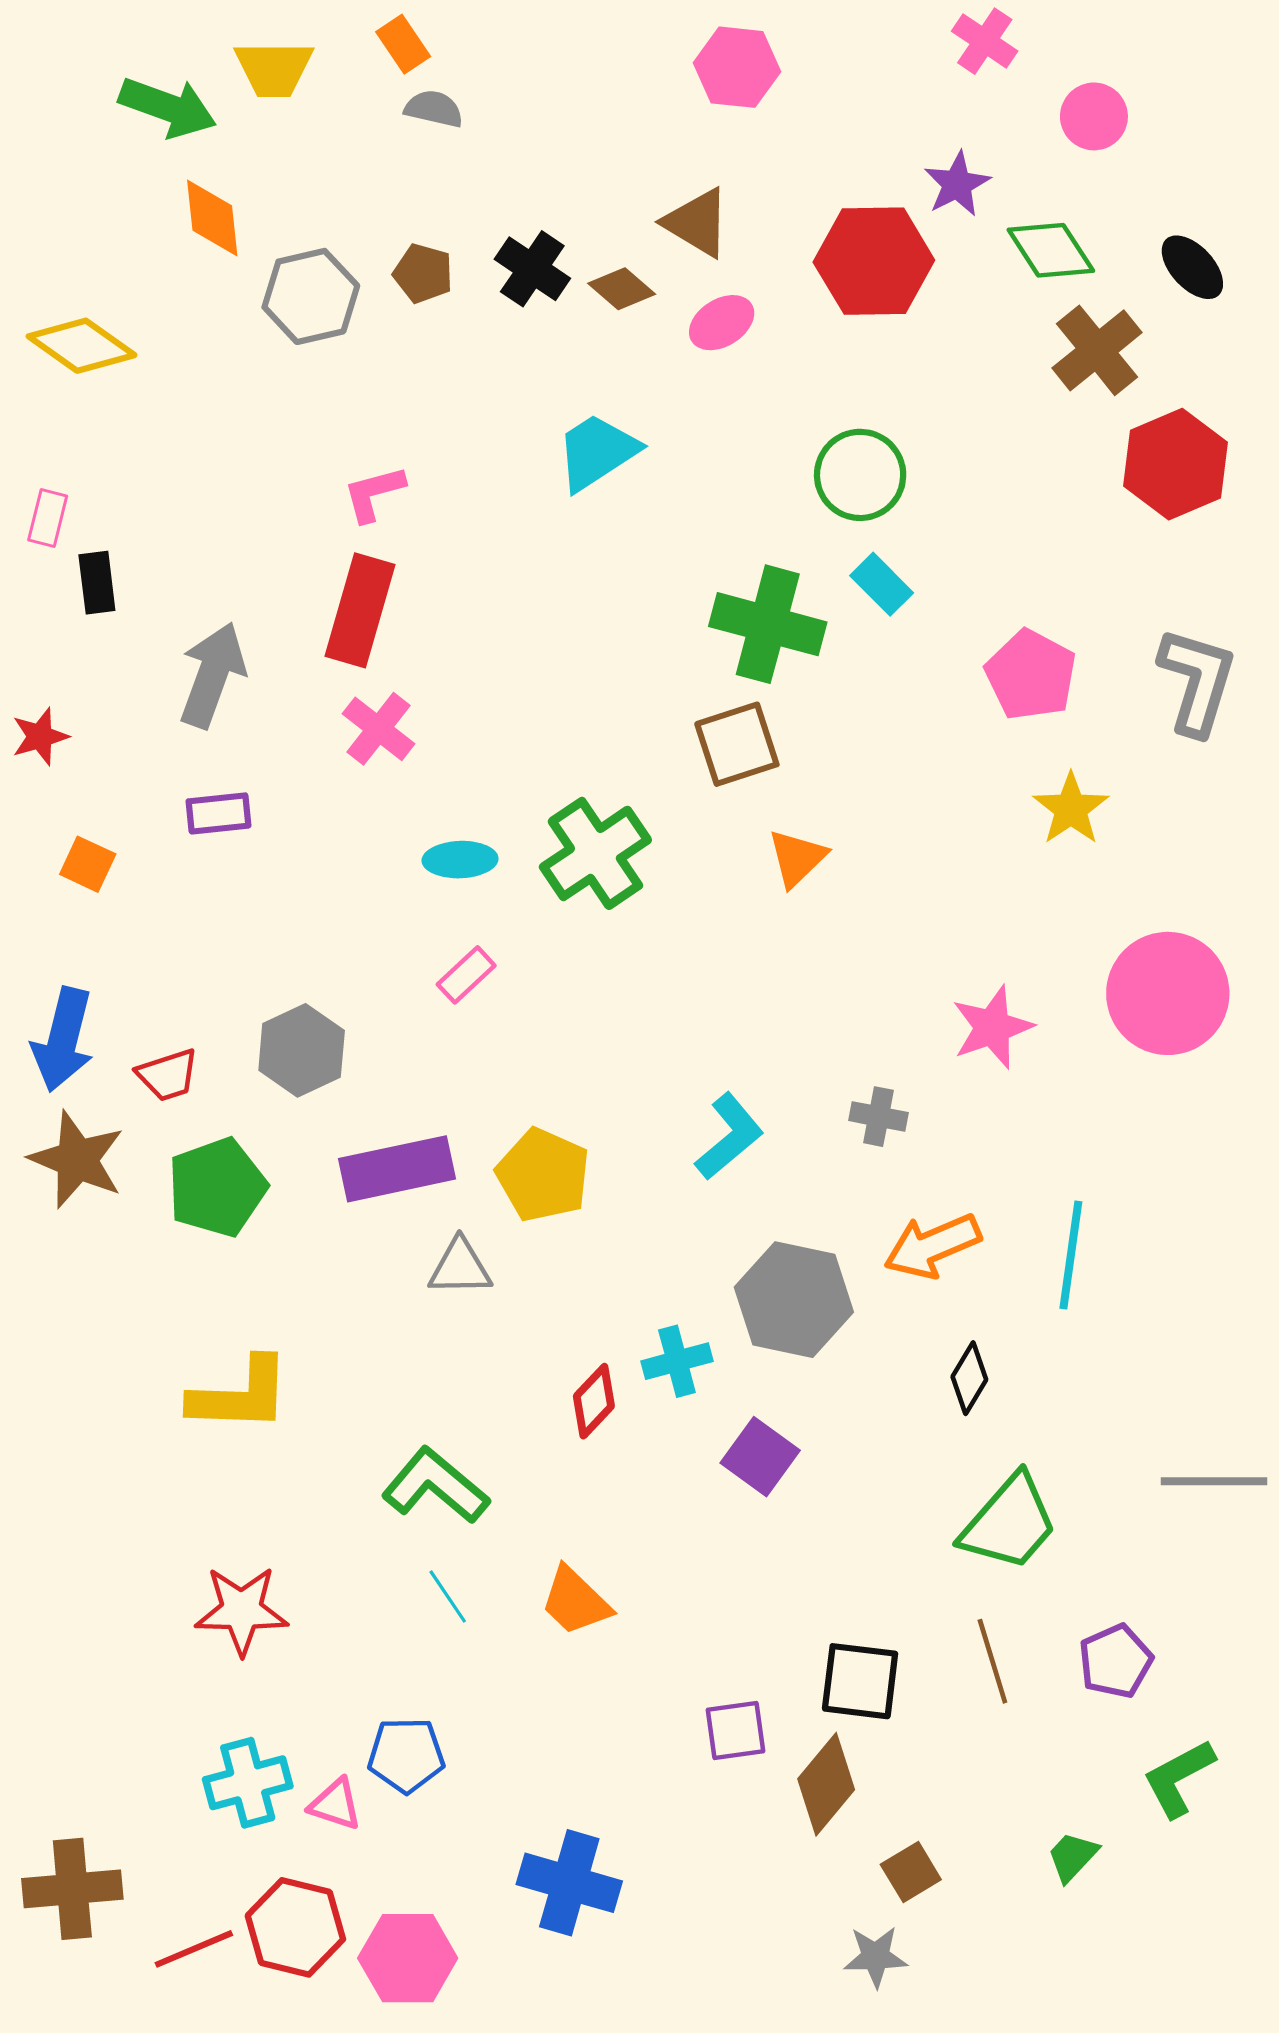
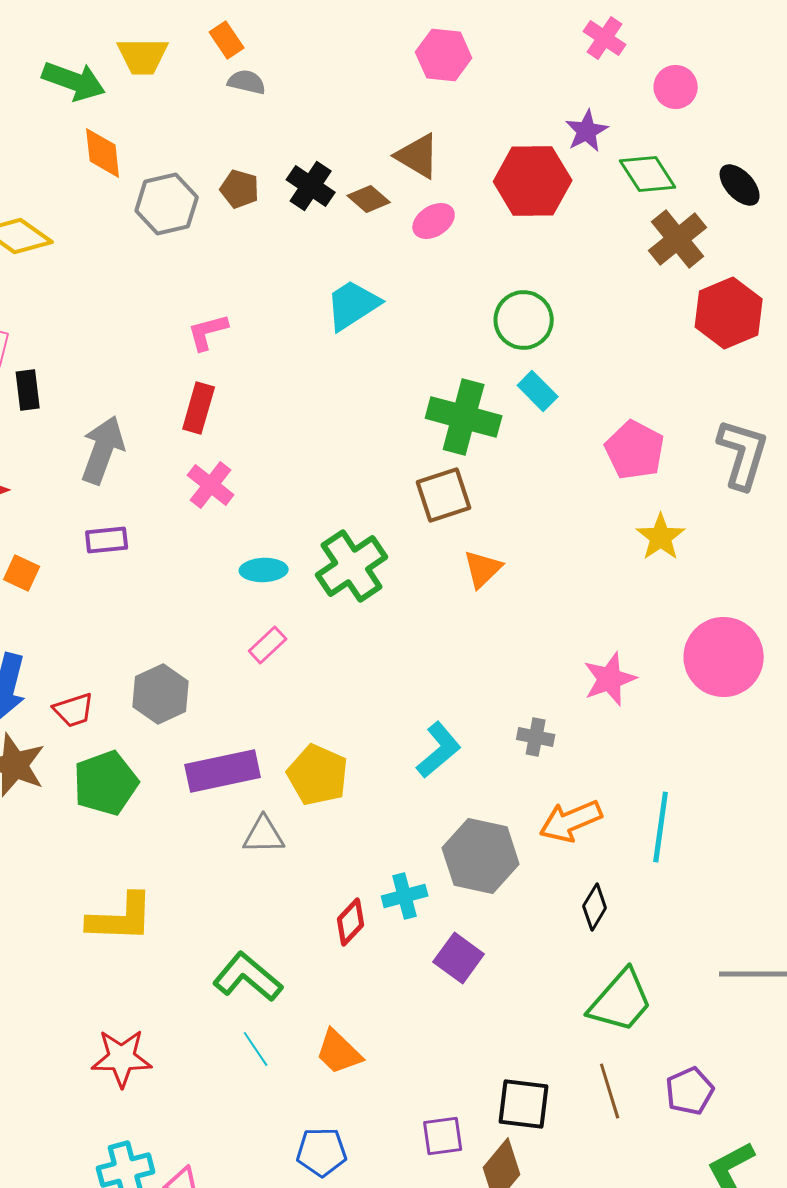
red rectangle: (360, 610) -> (199, 408), size x0.7
blue pentagon: (406, 1755) -> (322, 1152), moved

